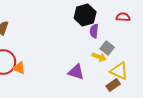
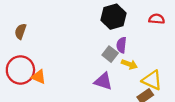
purple semicircle: (94, 31) -> (121, 45), moved
gray square: (107, 48) -> (110, 54), moved

